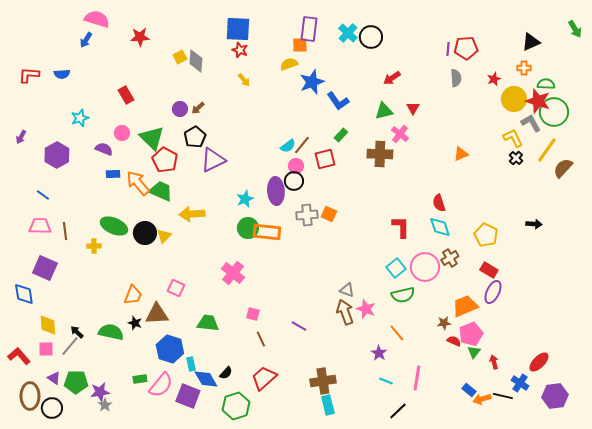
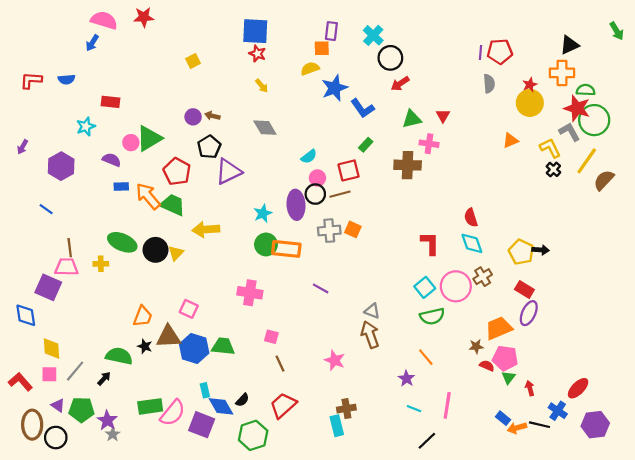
purple rectangle: (309, 29) -> (331, 31), size x0.7
red star: (140, 37) -> (144, 17), moved
black circle: (371, 37) -> (390, 58), moved
gray diamond: (196, 61) -> (265, 128), moved, turned -35
orange cross: (524, 68) -> (562, 73), size x1.6
red arrow: (392, 78) -> (400, 84), moved
red rectangle: (126, 95) -> (110, 102), moved, turned -54
yellow circle: (514, 99) -> (530, 103), moved
brown arrow: (198, 108) -> (212, 116), turned 56
pink cross: (400, 134) -> (429, 144), turned -30
green triangle: (152, 138) -> (149, 138), moved, turned 44
brown line: (302, 145) -> (340, 194), moved, turned 36
orange triangle: (461, 154) -> (511, 140), moved
black arrow: (534, 224) -> (541, 250), moved
pink trapezoid: (40, 226) -> (66, 267), moved
pink cross: (233, 273) -> (250, 293), turned -30
pink star: (366, 309) -> (335, 360), moved
purple line: (299, 326) -> (321, 288), moved
black arrow: (77, 332) -> (104, 379), moved, turned 88
pink pentagon: (471, 334) -> (505, 358), turned 30
blue hexagon: (170, 349) -> (194, 349), moved
green rectangle: (140, 379) -> (150, 406), size x1.6
brown cross: (323, 381) -> (346, 409), size x0.7
purple star: (100, 392) -> (107, 420), turned -30
cyan rectangle: (328, 405) -> (337, 426), moved

